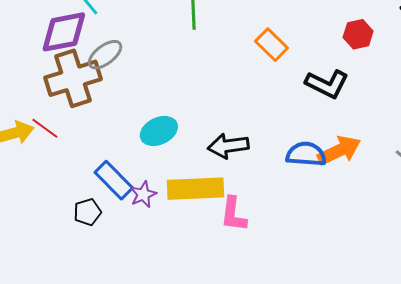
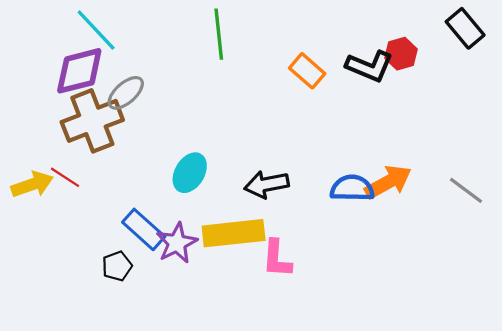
black L-shape: (327, 84) -> (369, 66), moved
cyan ellipse: (159, 131) -> (190, 173), turned -30
purple star: (143, 194) -> (177, 243), size x1.4

